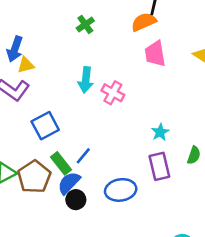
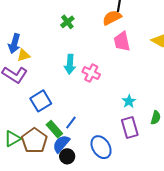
blue ellipse: (121, 190) -> (101, 147), turned 70

